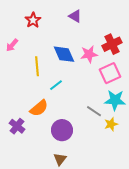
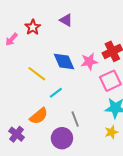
purple triangle: (75, 16) -> (66, 20), moved
pink arrow: (12, 45) -> (12, 39), moved
yellow line: (37, 66) -> (37, 74), turned -48
gray line: (94, 111) -> (75, 119), moved, turned 35

